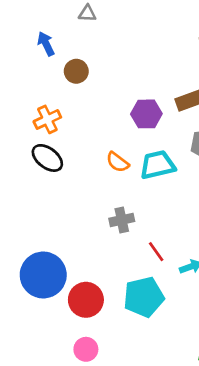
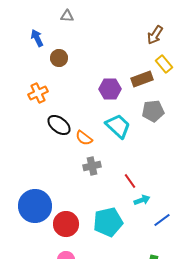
black ellipse: (47, 158) -> (59, 125), moved
orange semicircle: (118, 162) -> (84, 138), moved
cyan trapezoid: (157, 165) -> (118, 126), turned 56
red line: (156, 252) -> (130, 181), moved

